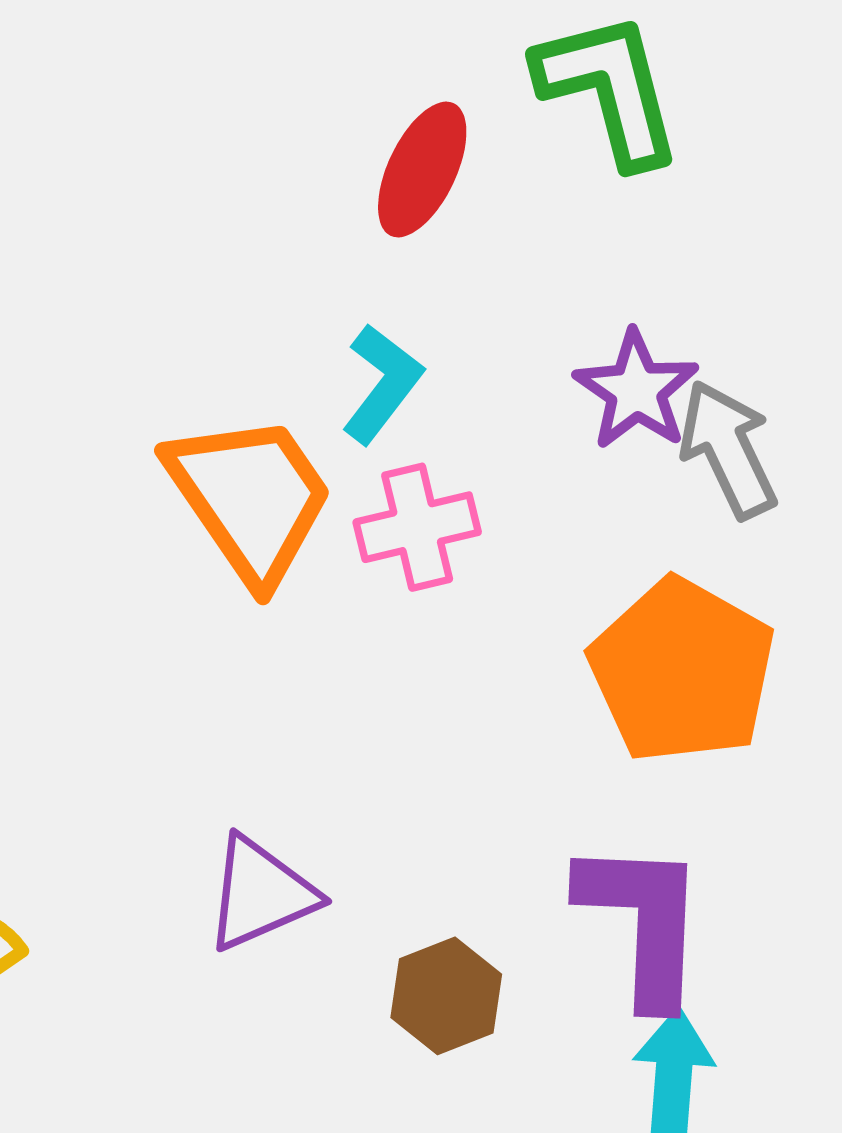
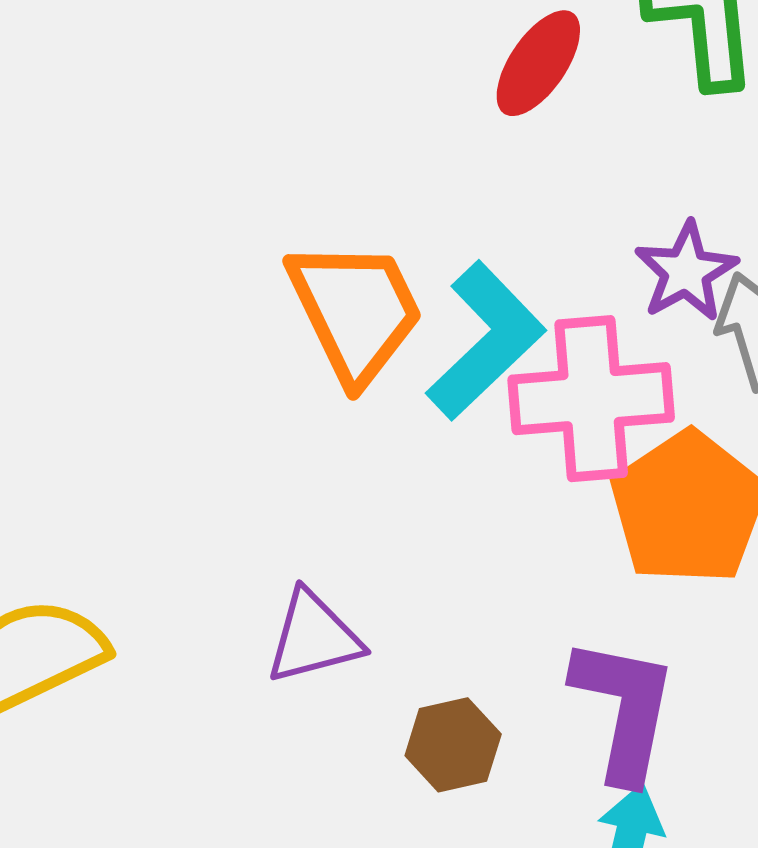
cyan L-shape: (382, 384) -> (486, 341), moved, size x1.6
pink cross: (417, 527) -> (591, 399), moved, size x1.6

